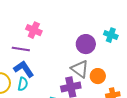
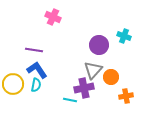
pink cross: (34, 30) -> (53, 17), moved
gray triangle: (80, 69) -> (93, 70), turned 36

